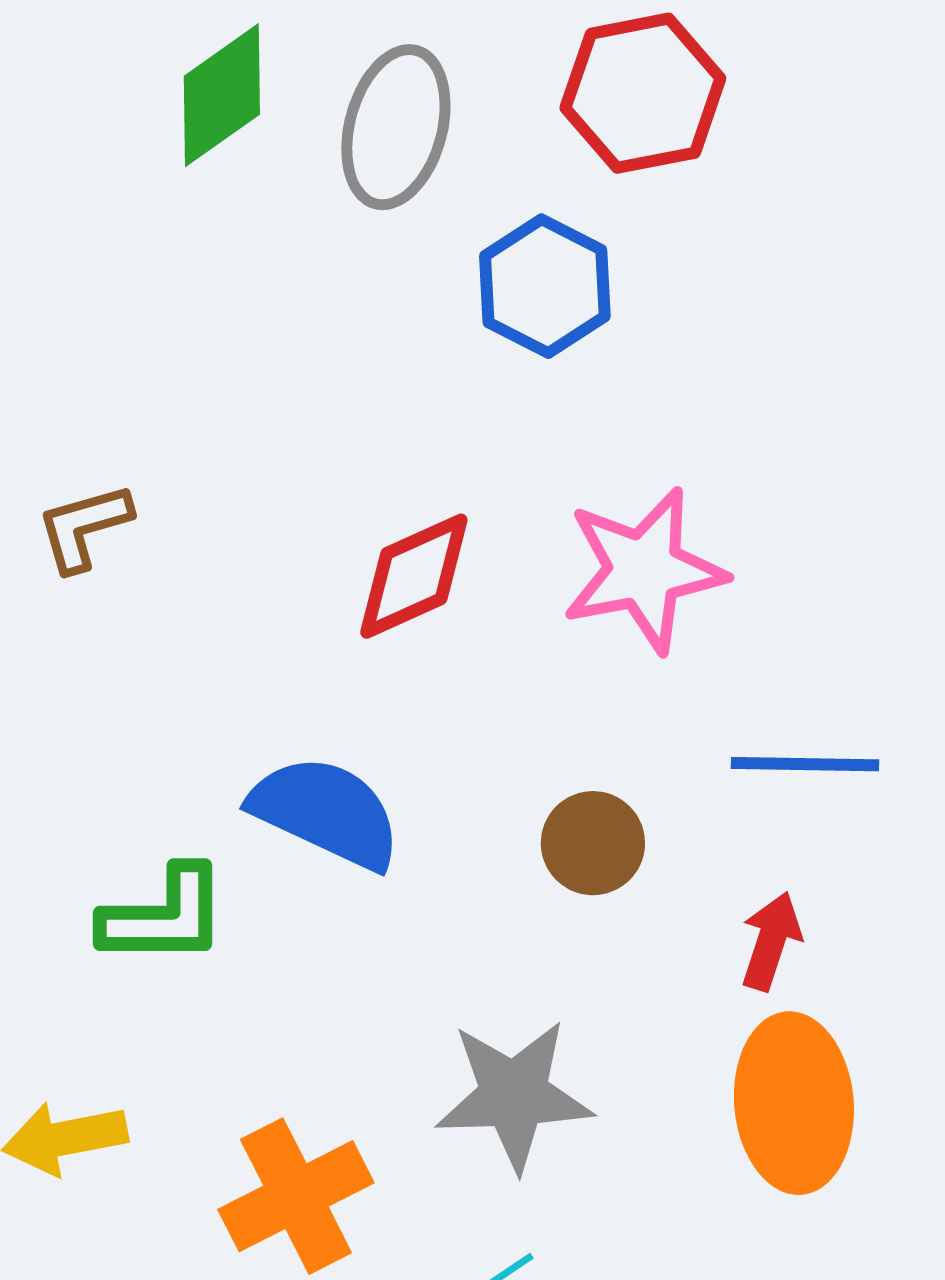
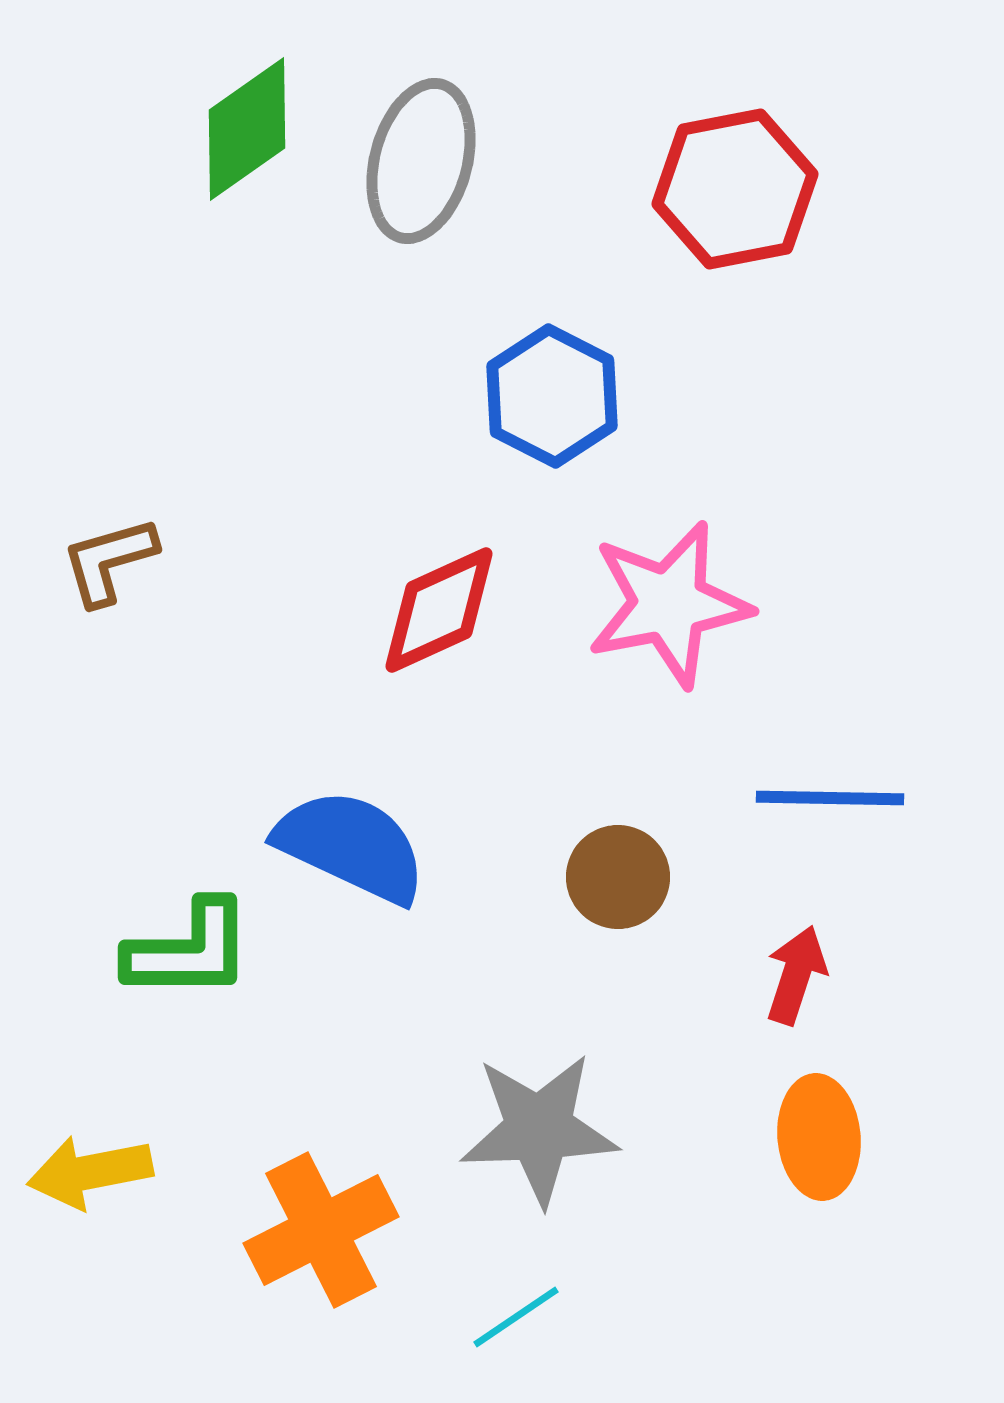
red hexagon: (643, 93) -> (735, 189), moved
blue hexagon: (545, 286) -> (552, 396), moved
orange ellipse: (794, 1103) -> (819, 1137), size x0.7

